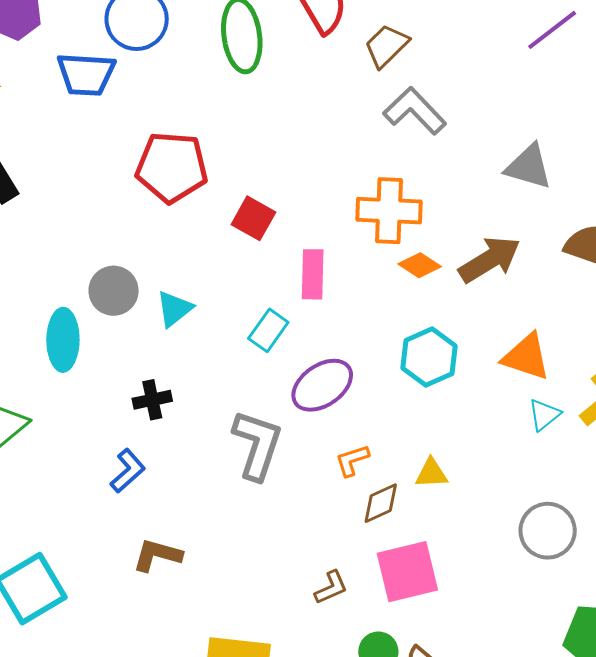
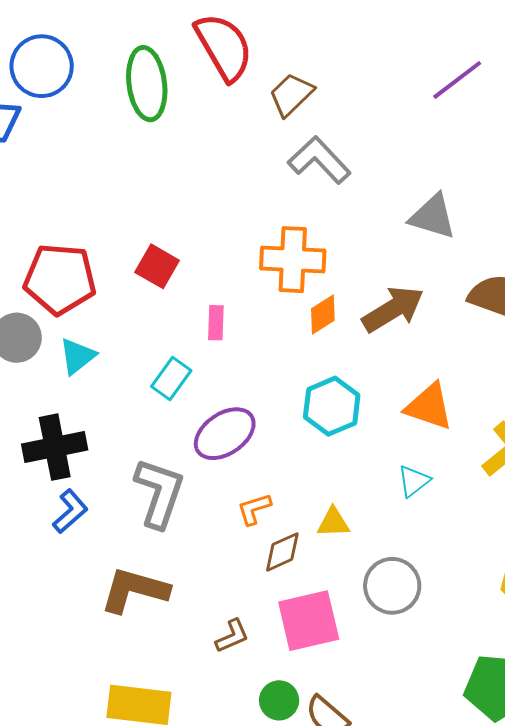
red pentagon: (172, 167) -> (60, 279), moved
orange diamond: (420, 265) -> (323, 314), turned -66
pink rectangle: (313, 274) -> (216, 323), size x0.7
black cross: (152, 400) -> (55, 447), size x1.6
cyan triangle: (544, 415) -> (414, 481), moved
blue L-shape: (128, 471) -> (70, 511), moved
gray circle: (548, 531) -> (392, 586), moved
brown L-shape: (157, 555) -> (135, 590), moved, size x1.4

